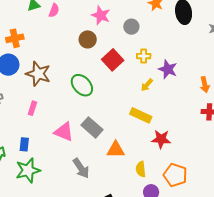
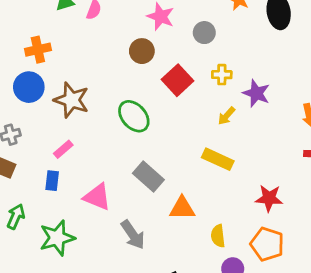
pink rectangle: (32, 108) -> (63, 149), turned 32
pink triangle: (64, 132) -> (97, 197), moved
red star: (161, 139) -> (269, 198), moved
blue rectangle: (24, 144) -> (52, 181), moved

